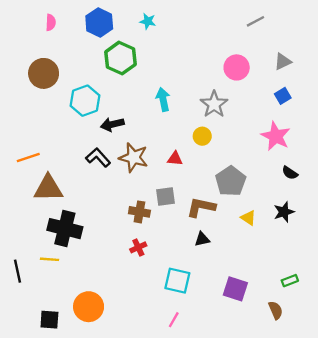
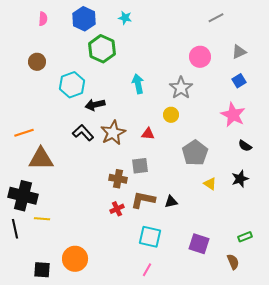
brown circle: (44, 73) -> (37, 62), size x0.7
brown star: (134, 157) -> (113, 133), turned 30
brown L-shape: (201, 207) -> (143, 200), moved
black cross: (65, 229) -> (23, 196), moved

